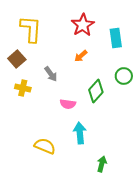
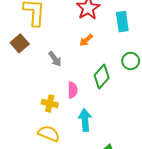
yellow cross: (23, 88) -> (50, 103), moved
pink semicircle: (68, 104) -> (73, 90), turned -98

